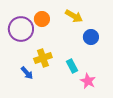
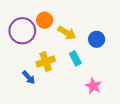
yellow arrow: (74, 16) -> (67, 33), moved
cyan rectangle: (72, 66) -> (75, 58), moved

